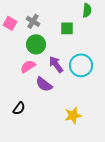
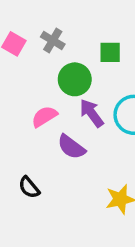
green circle: (36, 44) -> (75, 79), moved
black semicircle: (19, 108) -> (29, 187), turned 104

